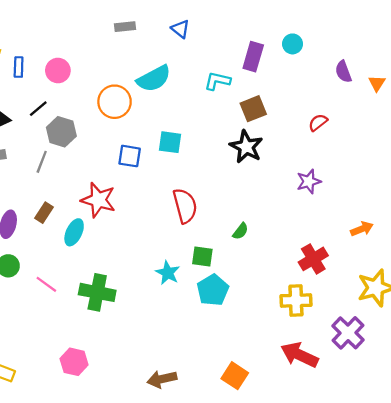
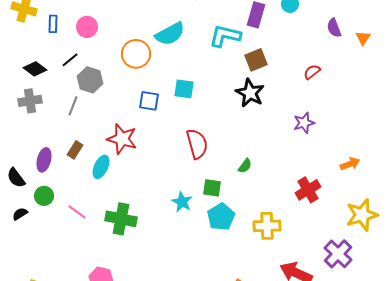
cyan L-shape: (217, 81) -> (225, 36), size x1.4
yellow cross: (296, 301) -> (267, 226), moved

